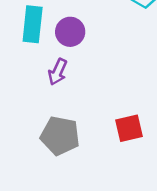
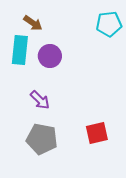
purple arrow: (58, 72) -> (40, 100), moved, turned -70

